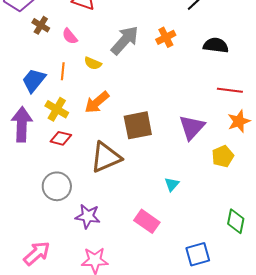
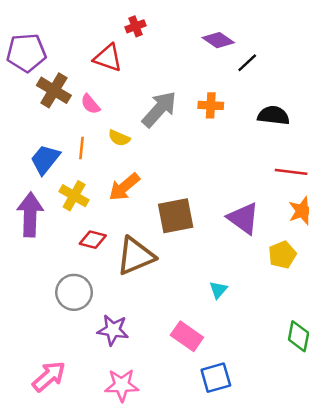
brown cross: (41, 25) -> (54, 90), size x1.5
orange cross: (166, 37) -> (211, 105), turned 30
purple triangle: (192, 127) -> (243, 218), turned -36
red diamond: (61, 138) -> (93, 240), moved
blue square: (198, 254) -> (216, 378), moved

